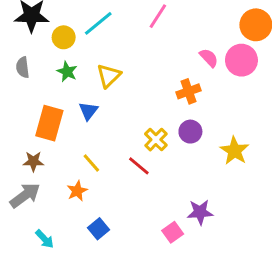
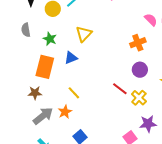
green star: (67, 72) -> (50, 39), moved
blue triangle: (88, 111) -> (71, 58), turned 32
yellow cross: (156, 140) -> (139, 98), moved
red line: (139, 166) -> (120, 89), moved
gray arrow: (25, 195) -> (43, 116), moved

